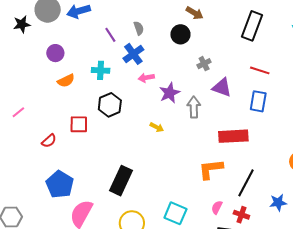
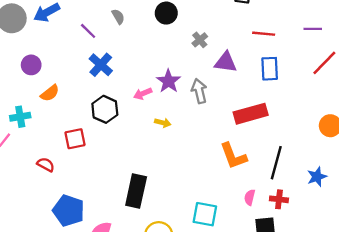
blue cross: (133, 54) -> (101, 65), moved
cyan cross: (101, 70) -> (20, 117), moved
pink arrow: (146, 78) -> (143, 94), moved
red semicircle: (49, 141) -> (46, 165), turned -98
orange L-shape: (211, 169) -> (233, 156), turned -92

